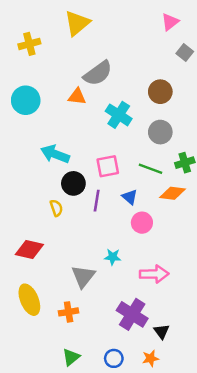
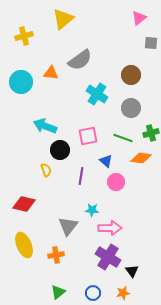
gray square: (185, 53) -> (151, 43), turned -32
orange triangle: (77, 97) -> (51, 73), moved
purple line: (97, 201) -> (81, 176), moved
pink arrow: (154, 274) -> (110, 228), moved

